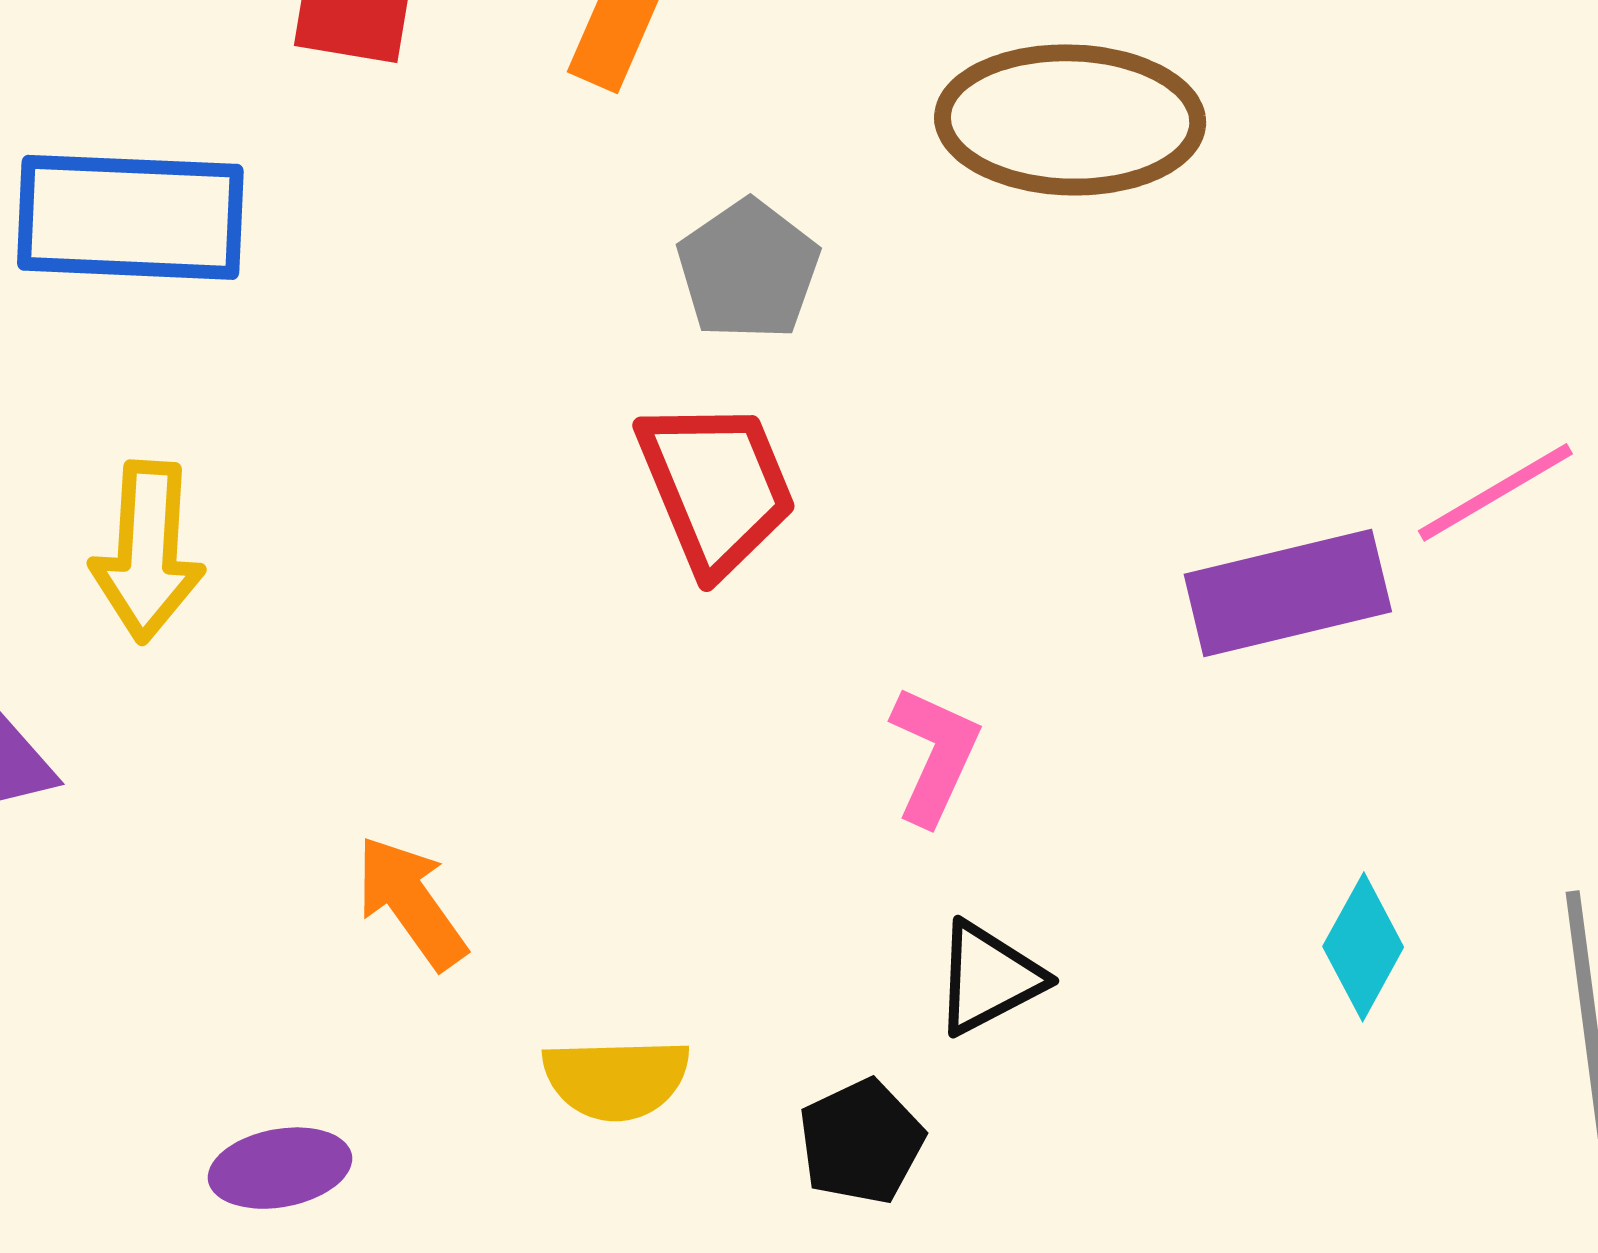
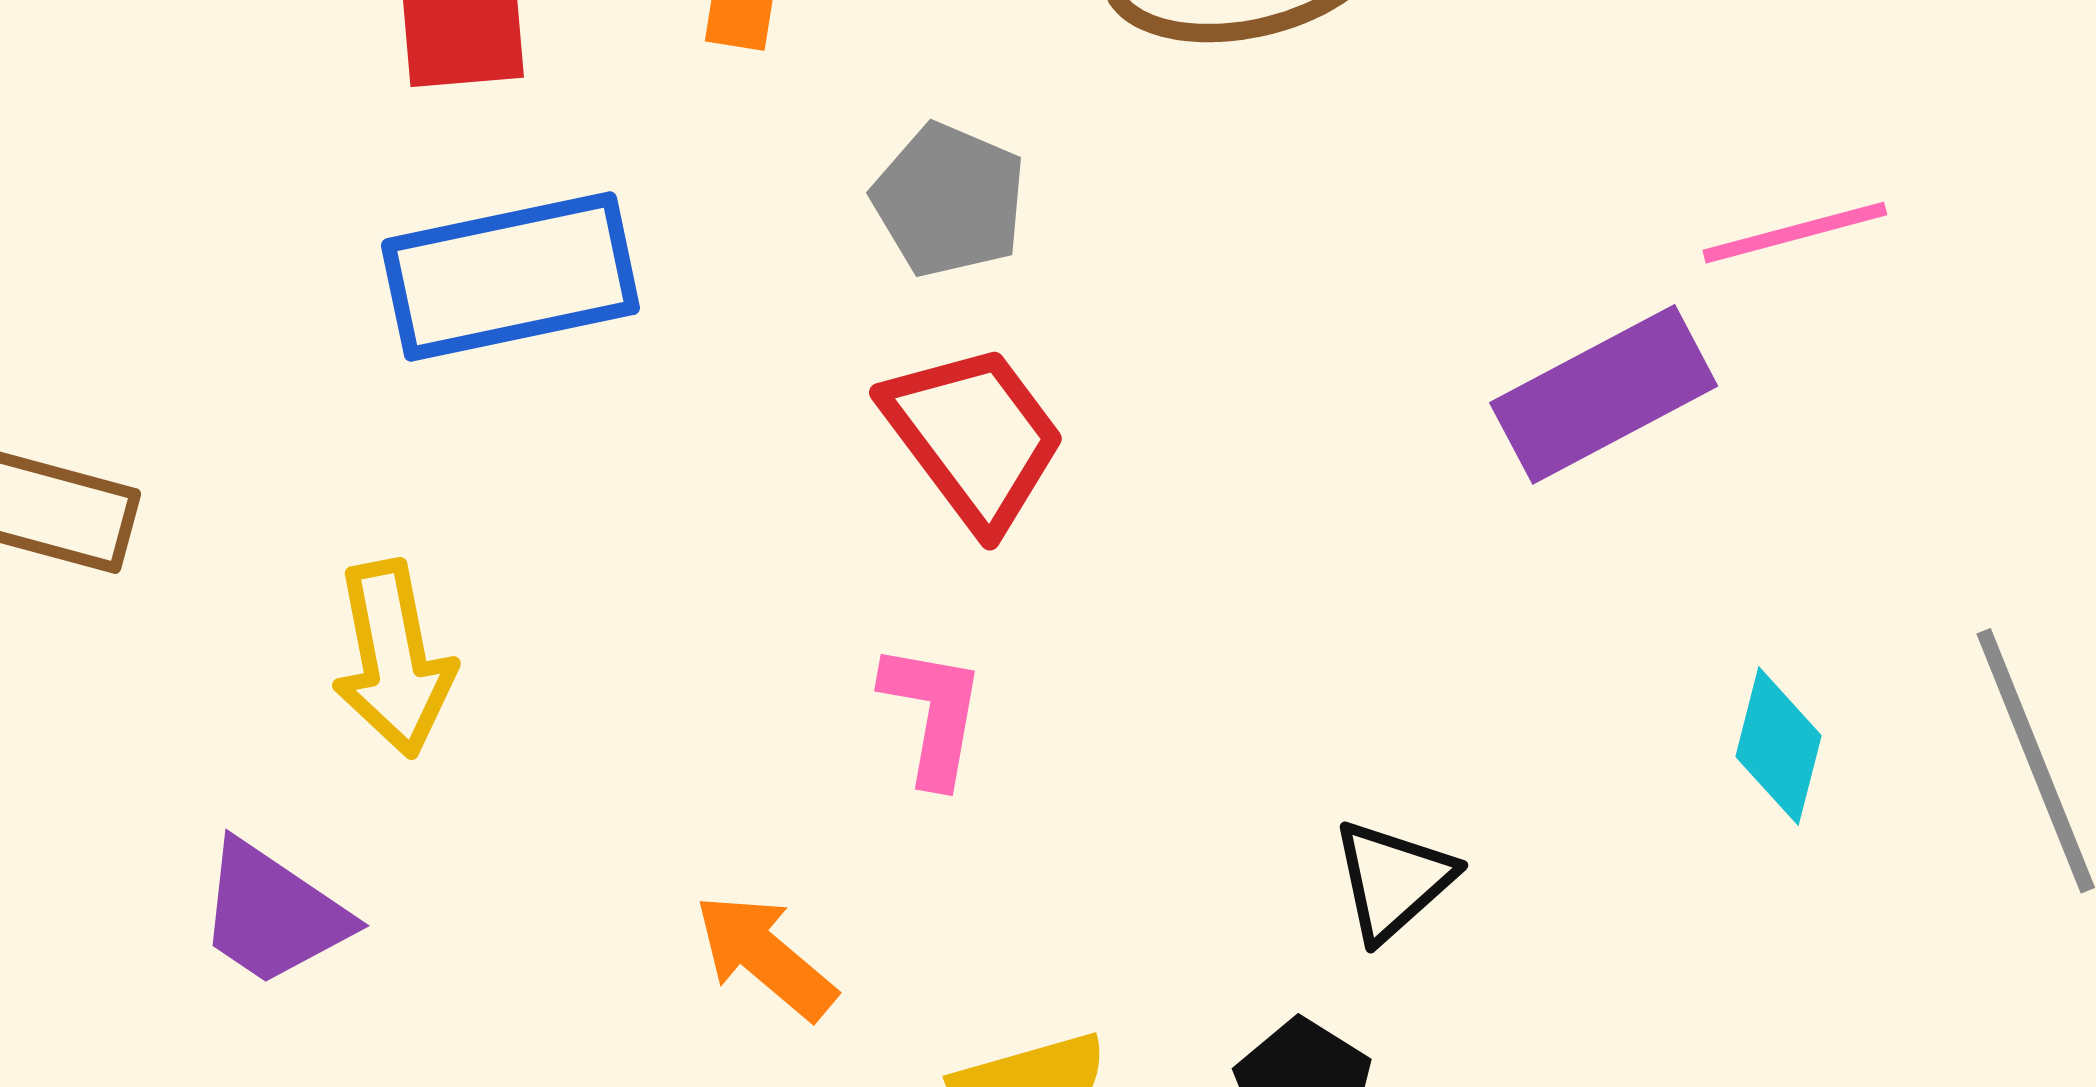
blue rectangle: (130, 217) -> (510, 277), moved
pink line: (1495, 492) -> (1795, 233), turned 30
pink L-shape: (935, 755) -> (933, 714), moved

